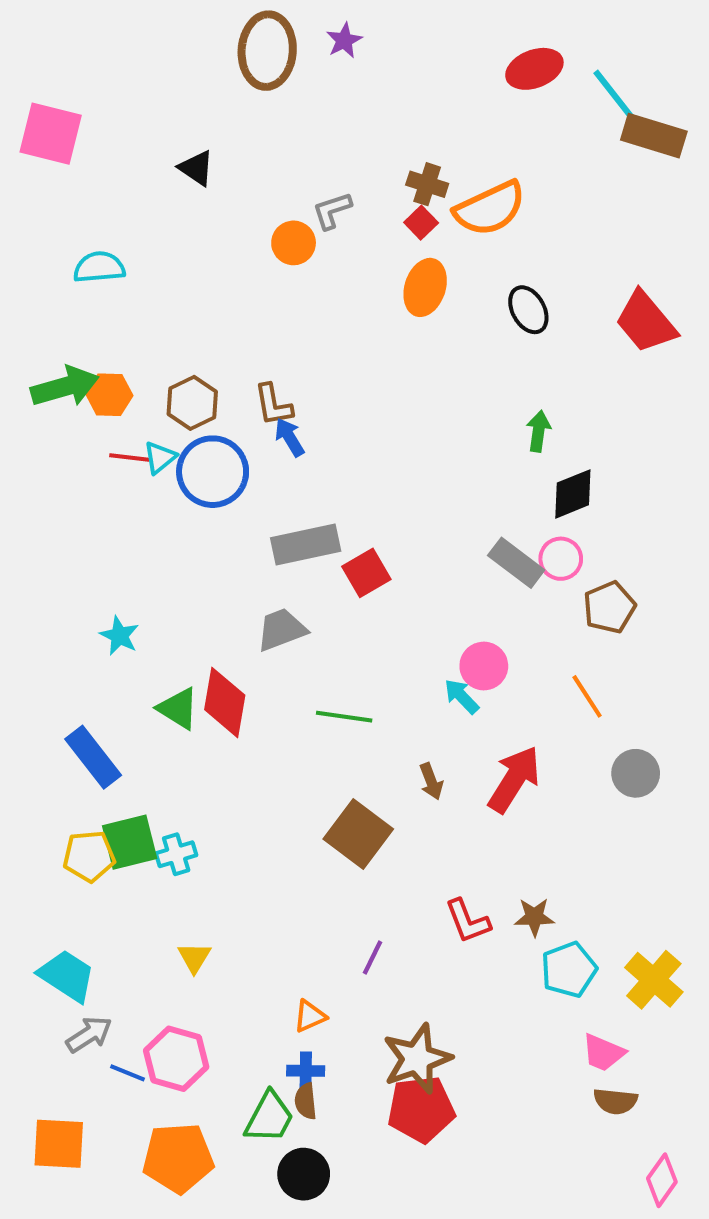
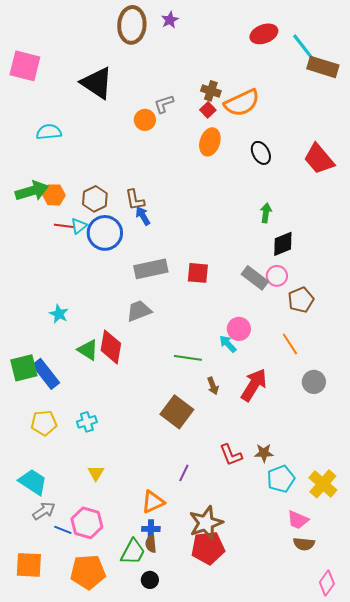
black triangle: (196, 168) -> (97, 83), size x1.8
red square: (366, 573) -> (198, 273), moved, turned 35
green line: (344, 717) -> (188, 358), moved
green square: (130, 842) -> (24, 368), moved
orange triangle: (310, 1016) -> (153, 502), size x1.4
black circle: (304, 1174) -> (150, 580), size x0.7

